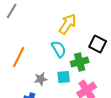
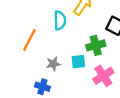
cyan semicircle: (59, 49) -> (60, 20), moved, turned 30

